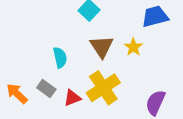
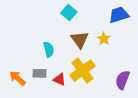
gray rectangle: (46, 89) -> (39, 73), turned -32
red triangle: (72, 98) -> (59, 79), turned 48

